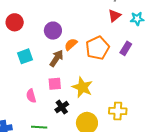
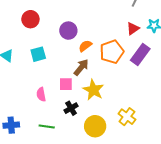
red triangle: (115, 16) -> (133, 28), moved
purple rectangle: (126, 48) -> (140, 54), size x1.5
brown arrow: (57, 58) -> (81, 67), moved
yellow cross: (118, 111) -> (127, 117), turned 30

